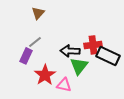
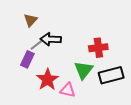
brown triangle: (38, 13) -> (31, 20), moved
black arrow: (70, 51) -> (51, 39), moved
black rectangle: (108, 56) -> (111, 75), moved, turned -40

